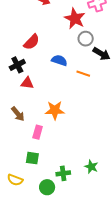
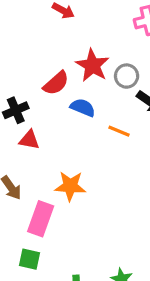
red star: (75, 18) -> (92, 65), moved
red semicircle: (32, 42) -> (56, 83), moved
pink rectangle: (38, 132) -> (41, 219), size x1.5

